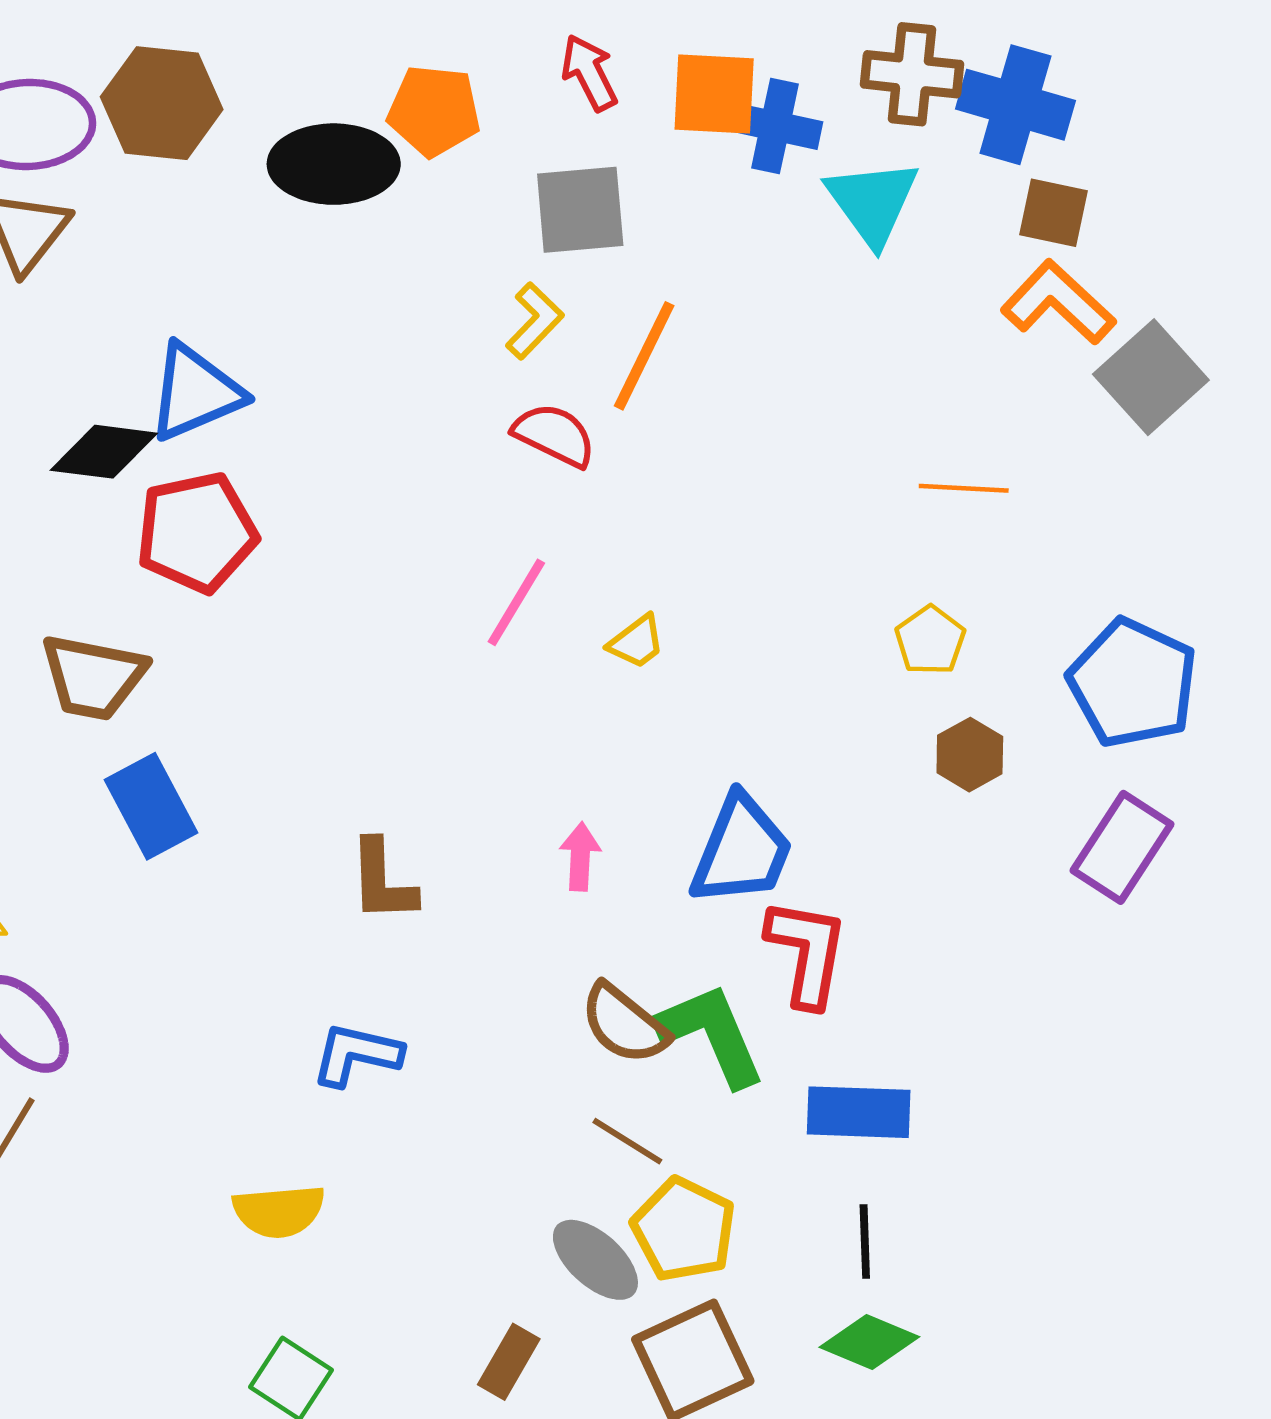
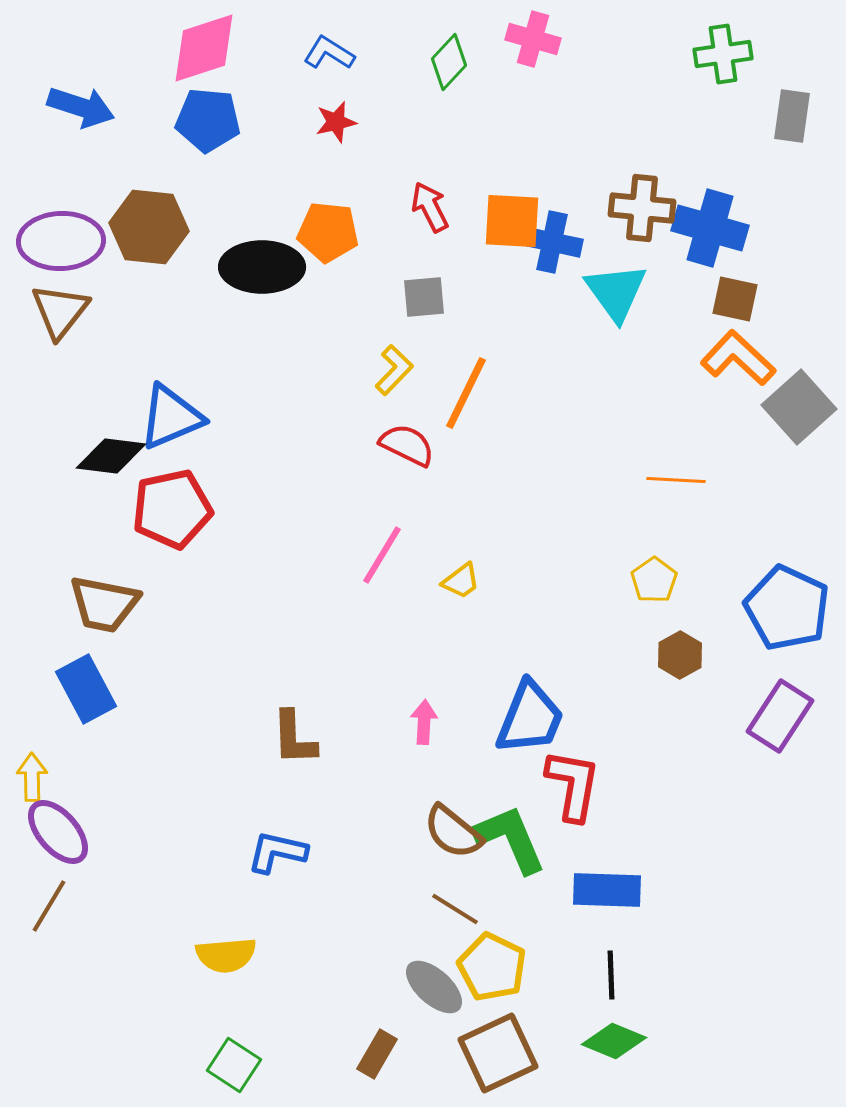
gray square: (580, 210) -> (424, 297), size x0.7
blue rectangle: (151, 806) -> (86, 689), moved

